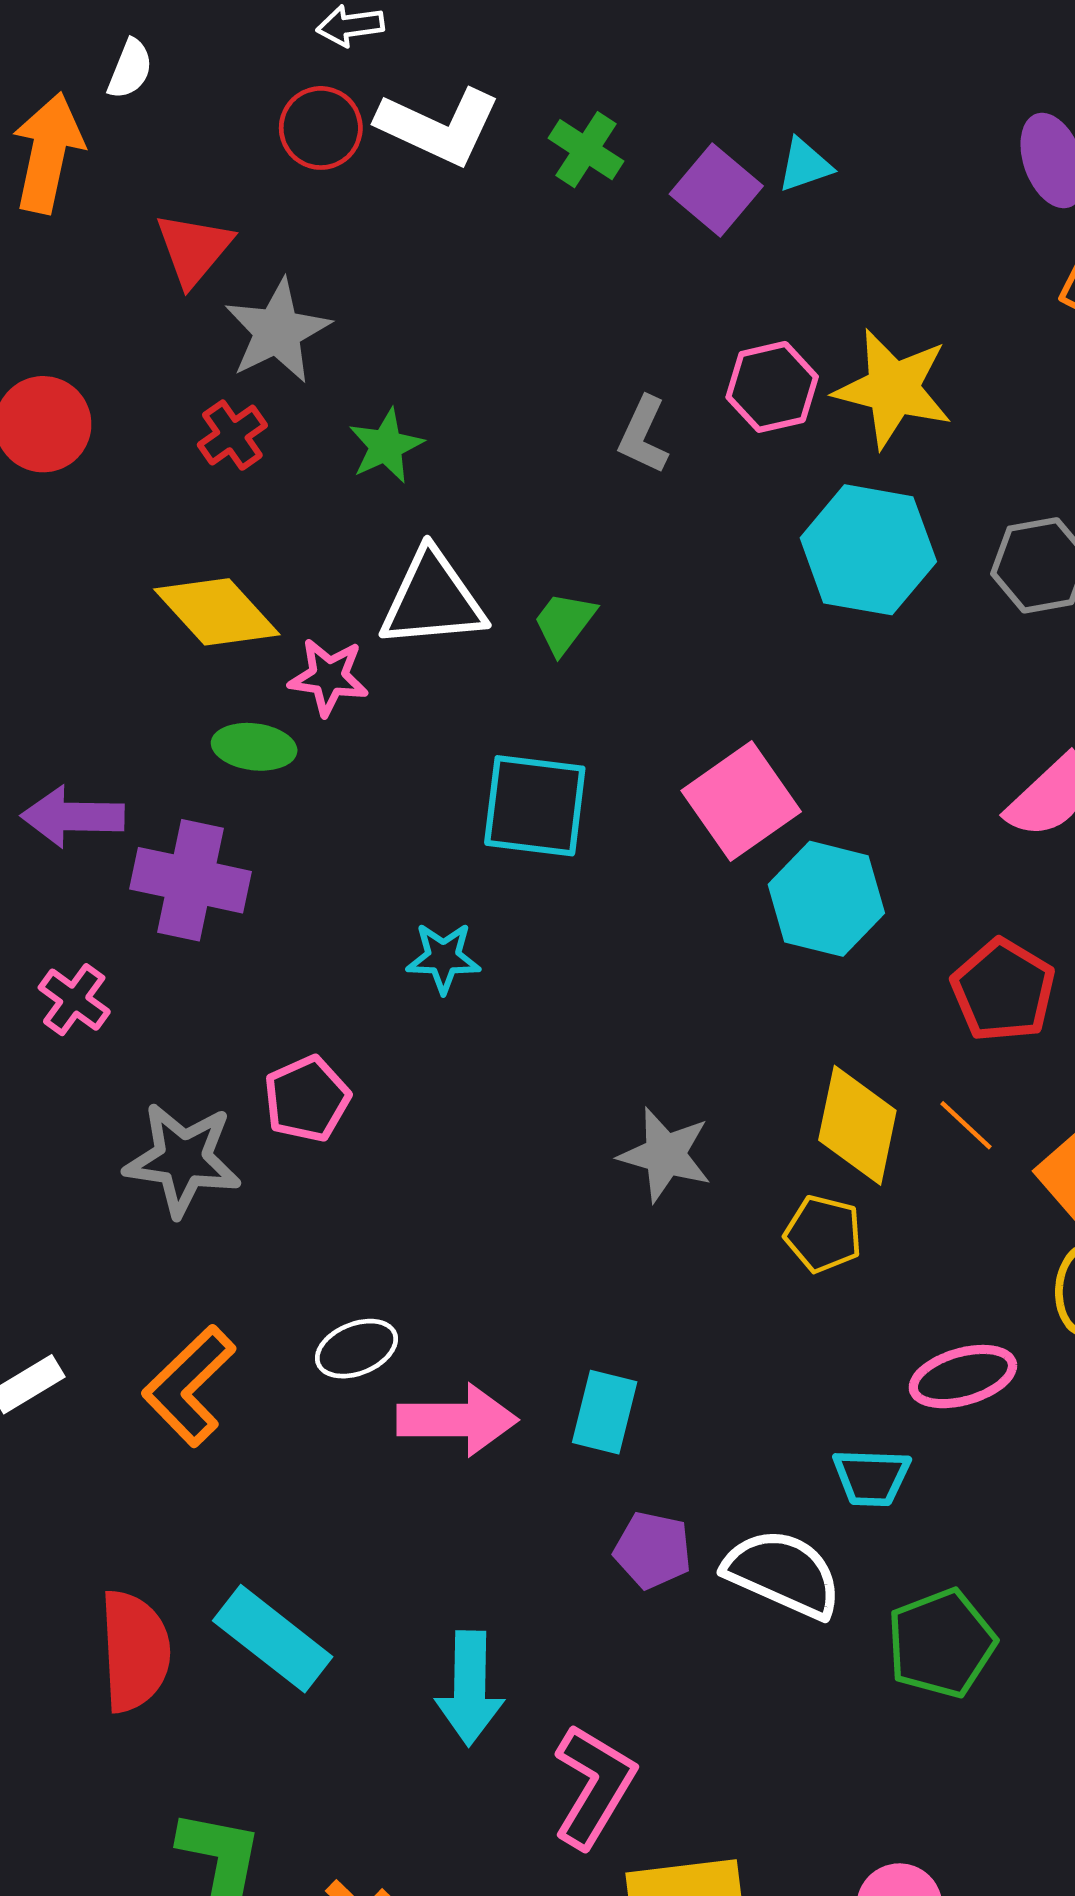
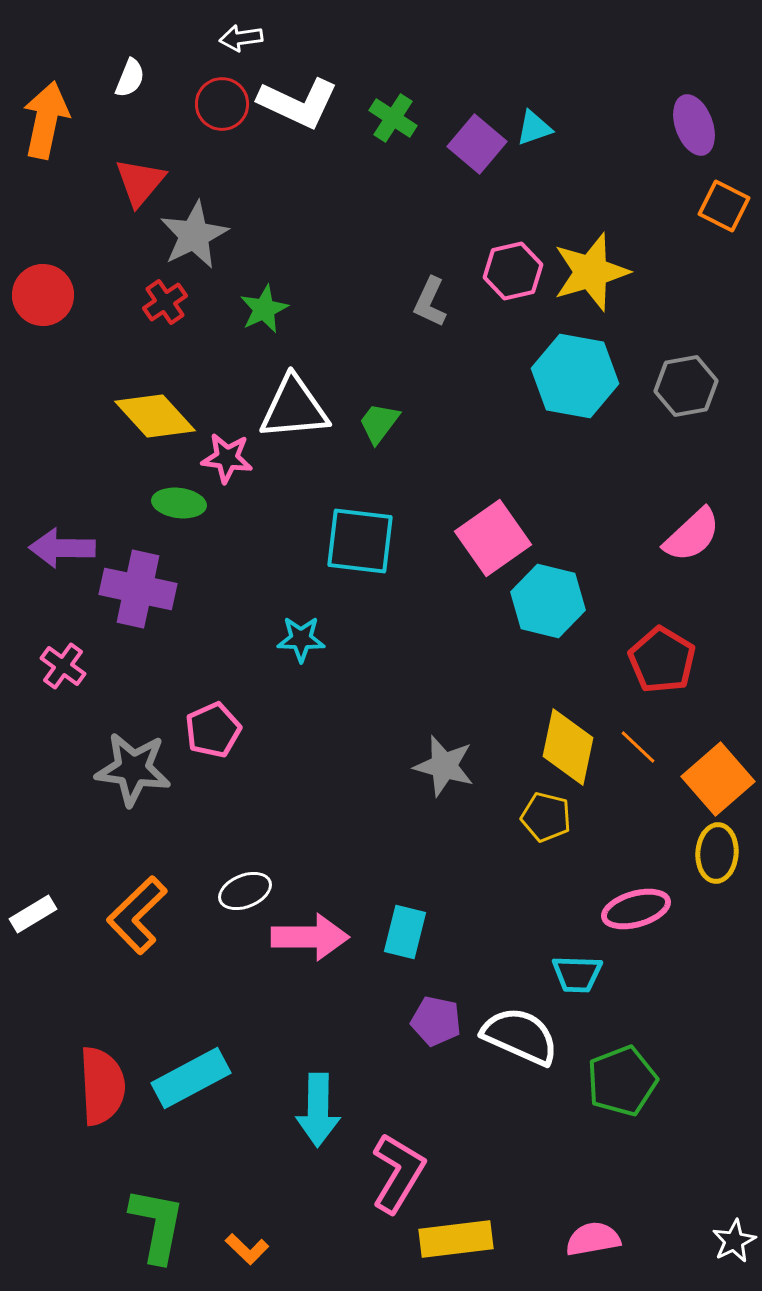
white semicircle: (130, 69) -> (130, 78), moved
yellow star: (893, 389) -> (591, 272), turned -30
cyan rectangle: (273, 1639) -> (191, 1078), turned -66

